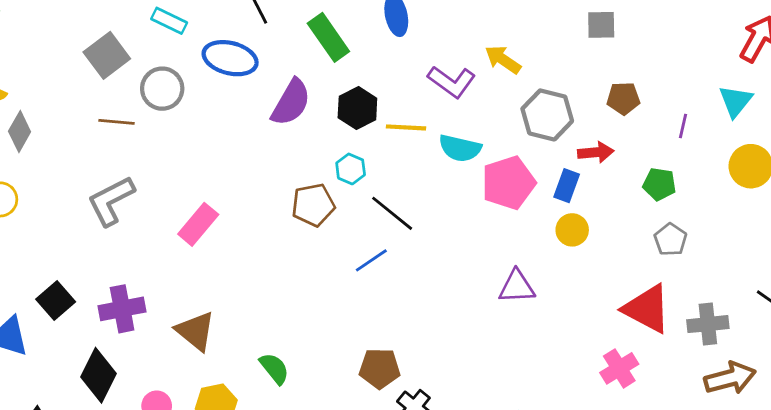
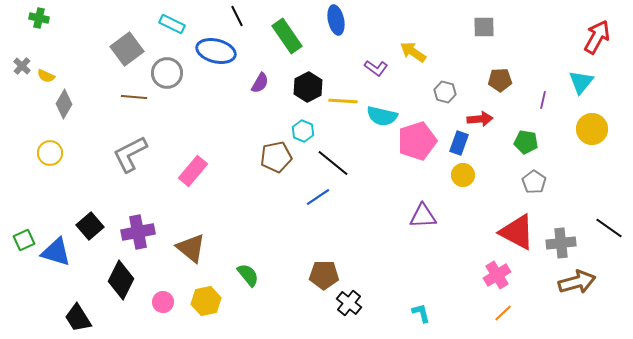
purple L-shape: (452, 82) -> (376, 68), size x0.7
purple semicircle: (291, 102) -> (260, 83), size x0.6
gray hexagon: (547, 115) -> (445, 92), size x0.6

